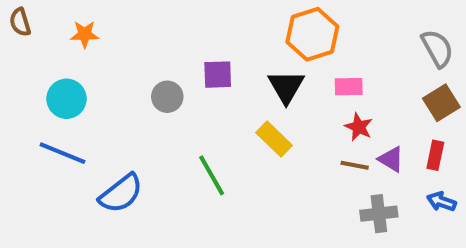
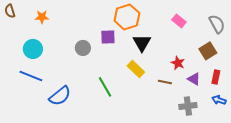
orange hexagon: (312, 34) -> (127, 17), moved
pink rectangle: (349, 87) -> (179, 21), moved, turned 40
brown square: (441, 103) -> (208, 51), moved
brown line: (355, 165) -> (165, 82), moved

